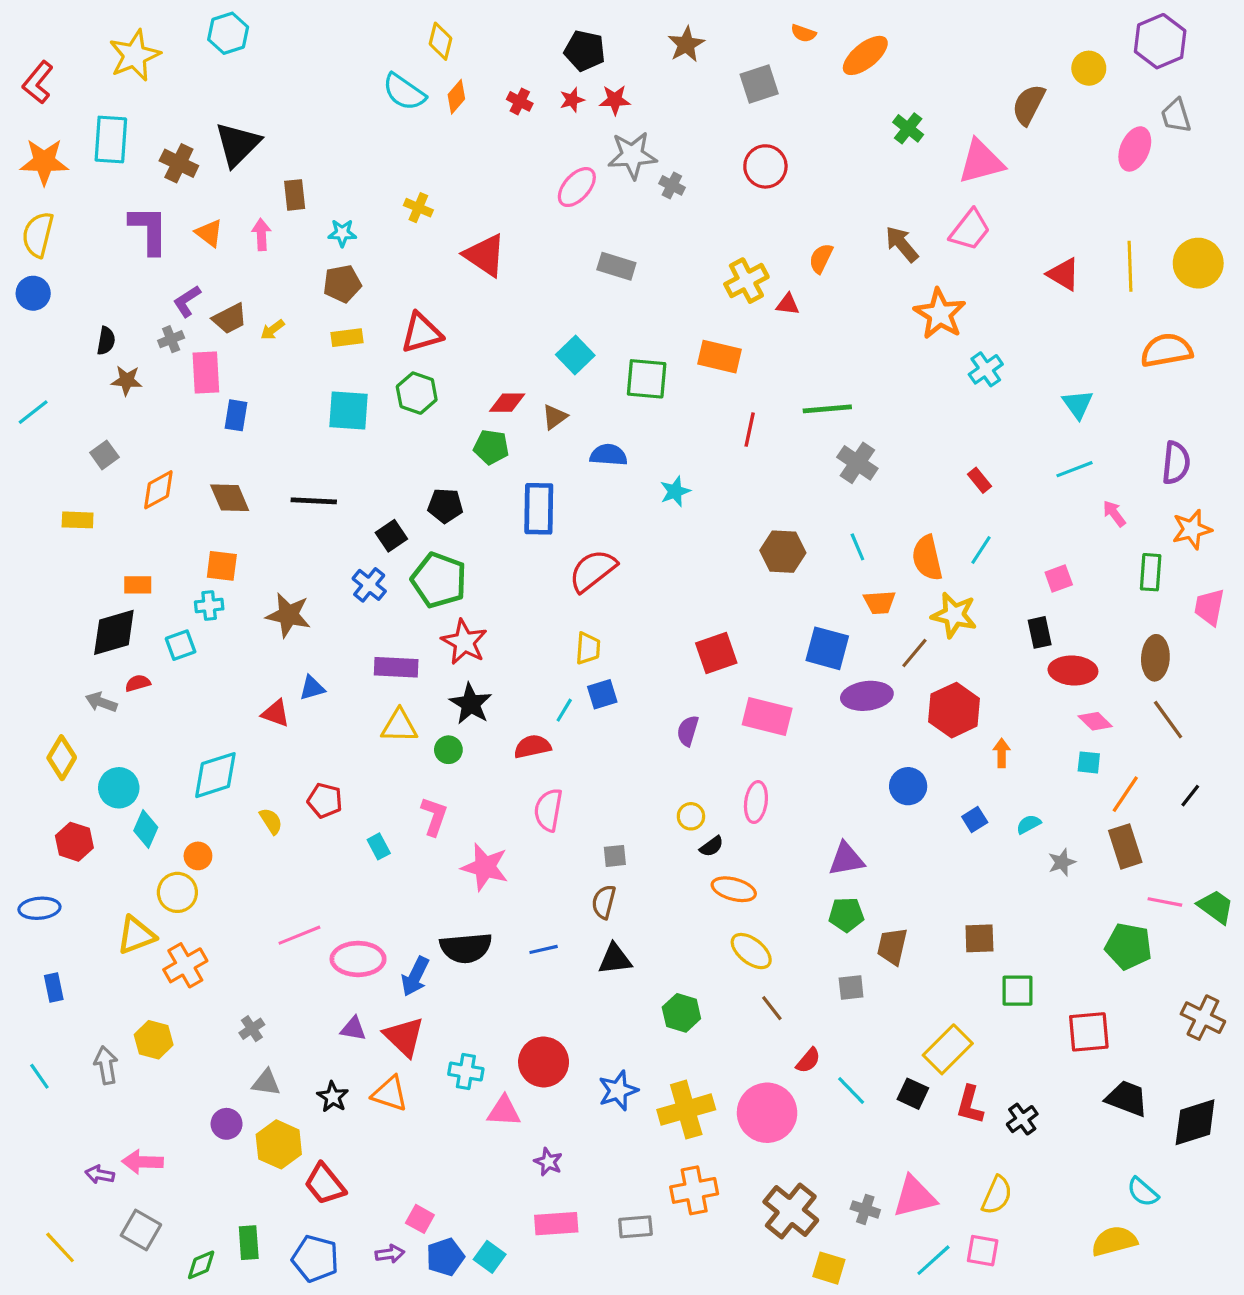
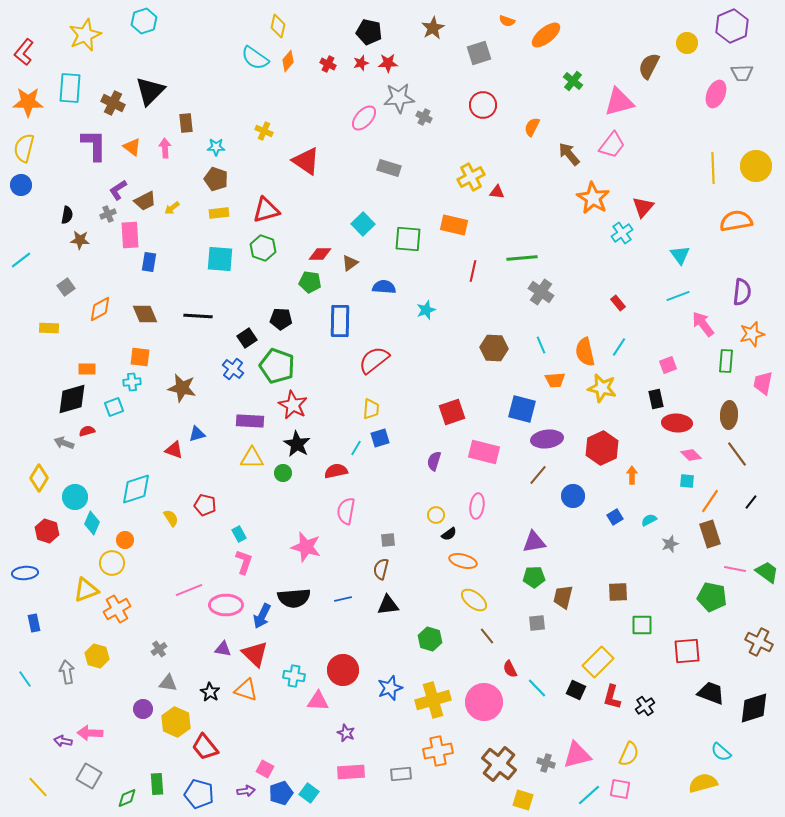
gray trapezoid: (1176, 116) -> (742, 73), turned -75
orange semicircle: (821, 258) -> (532, 127), moved
red triangle: (1063, 274) -> (643, 207), moved, turned 40
brown pentagon: (342, 284) -> (216, 179), turned 30
pink arrow: (1114, 514) -> (703, 324), size x1.5
brown line: (914, 653) -> (538, 475), moved
pink L-shape: (434, 816) -> (244, 562), moved
red semicircle: (808, 1060) -> (510, 669), turned 114

